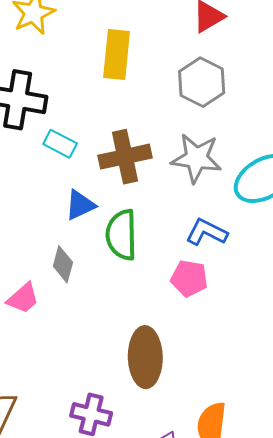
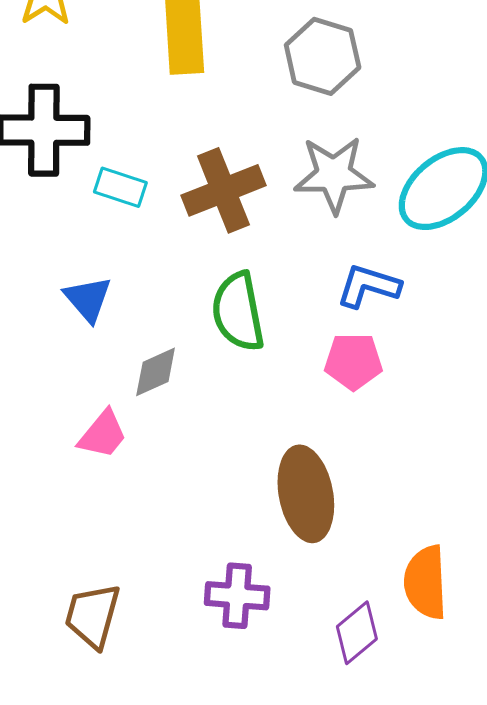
blue triangle: (80, 205) -> (88, 299), moved, turned -36
gray diamond: (63, 264) -> (156, 372), turned 60

